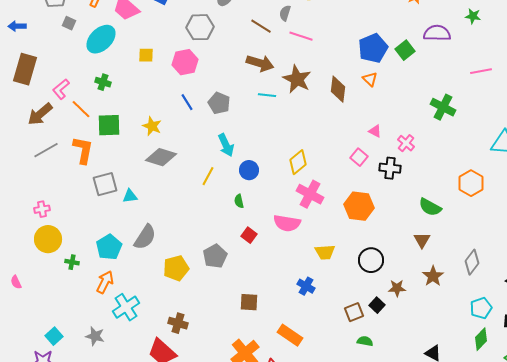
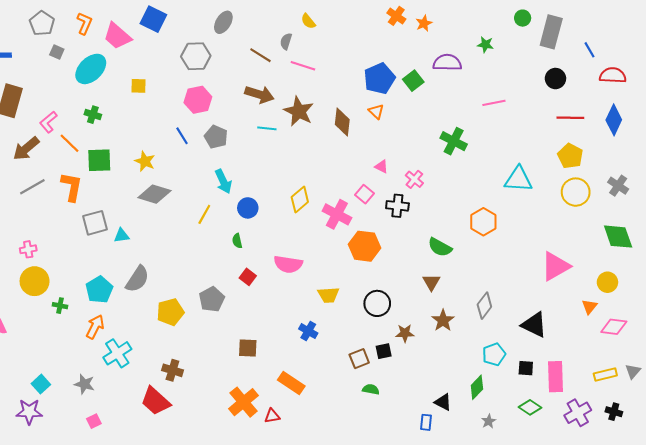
pink hexagon: (185, 62) -> (198, 100), moved
pink cross: (310, 194) -> (337, 214), moved
black square: (377, 305) -> (384, 351), turned 35
green diamond: (481, 339) -> (477, 387), moved

